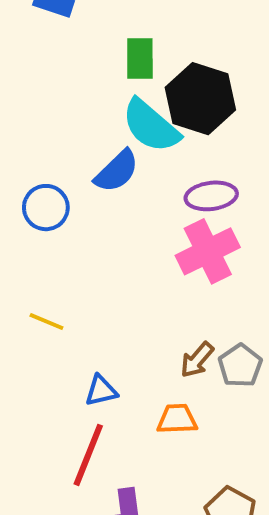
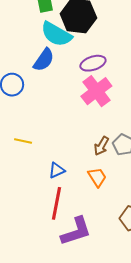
orange trapezoid: (177, 419) -> (97, 177), turned 70

